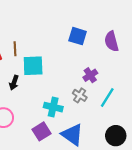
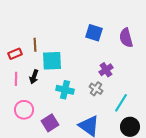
cyan line: (107, 97) -> (121, 103), moved
cyan cross: (53, 107) -> (65, 90), moved
purple square: (42, 131) -> (50, 123), moved

